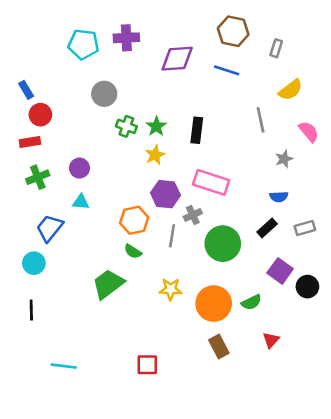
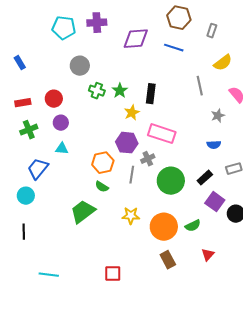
red circle: (40, 115) -> (54, 99), moved
yellow star: (155, 155) -> (132, 113), moved
black rectangle: (267, 228) -> (205, 178), moved

